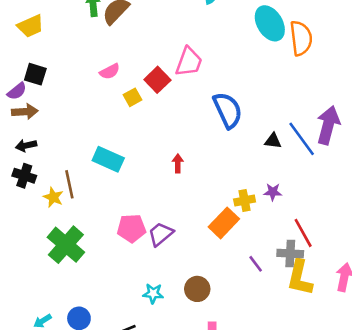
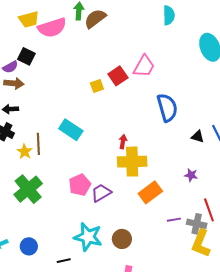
pink semicircle: (110, 71) -> (52, 28), moved, size x1.8
yellow cross: (245, 201) -> (132, 162), moved, size x1.8
pink pentagon: (131, 228) -> (80, 185), turned -30
purple line: (256, 264) -> (174, 220), moved, turned -72
cyan star: (153, 293) -> (88, 237), size x1.8

